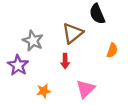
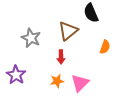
purple star: (18, 65) -> (16, 75), moved
orange star: (44, 91) -> (57, 81), moved

